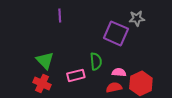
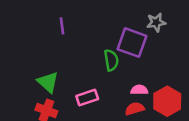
green semicircle: (96, 61) -> (111, 60), moved

